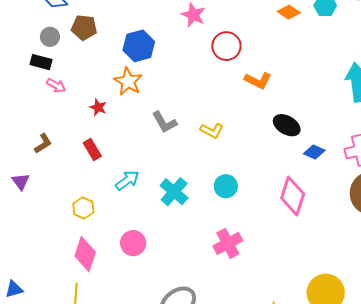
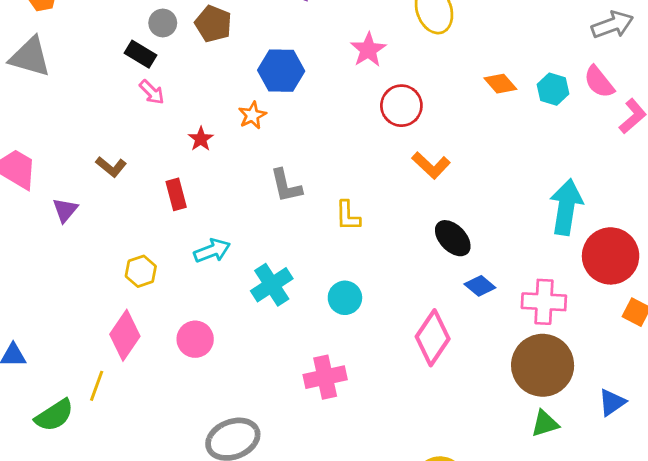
orange star: (128, 81) -> (252, 115), size x0.7
yellow L-shape: (212, 131) -> (348, 216), turned 45
brown L-shape: (43, 143) -> (111, 167), turned 55

